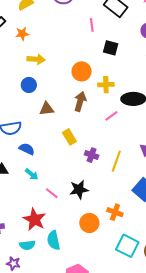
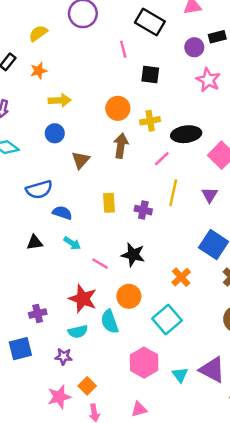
brown triangle: (47, 109) -> (81, 160), turned -35
yellow rectangle: (69, 137) -> (109, 203), moved, turned 35
yellow line: (116, 161) -> (173, 193), moved
black star: (79, 189) -> (133, 255), turned 30
orange cross: (115, 212) -> (181, 277), turned 35
orange circle: (89, 223) -> (129, 296), moved
cyan square: (127, 246) -> (167, 320), moved, turned 30

